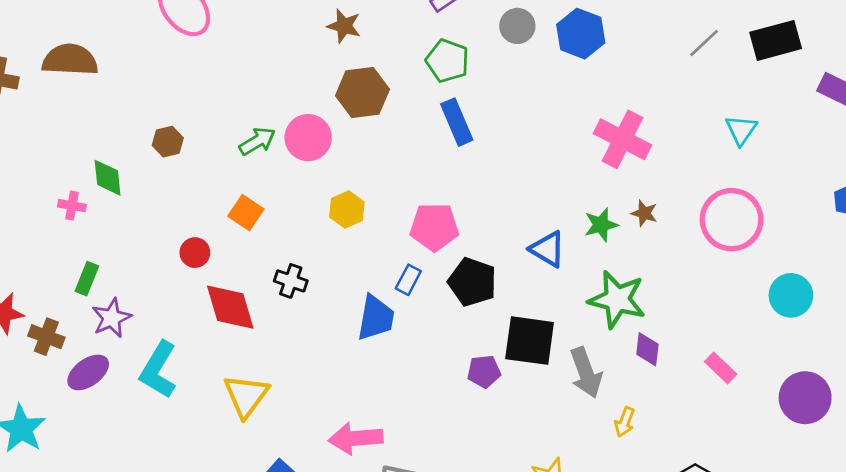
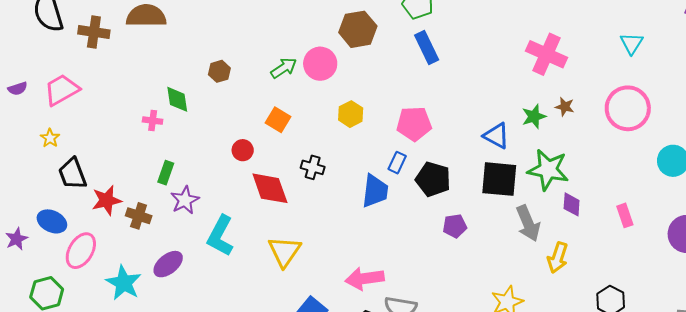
black pentagon: (472, 282) -> (433, 179), moved
black square: (530, 341) -> (499, 179), moved
pink rectangle: (721, 368) -> (625, 215), turned 30
purple ellipse: (88, 372) -> (168, 264), moved
yellow arrow: (625, 422) -> (558, 258), size x1.4

